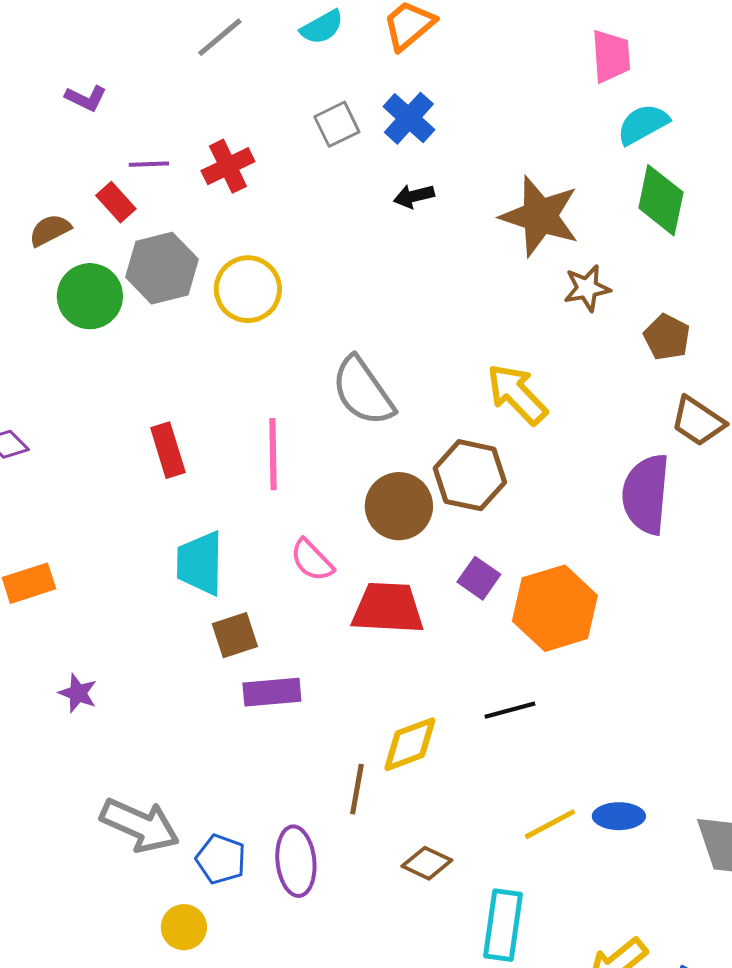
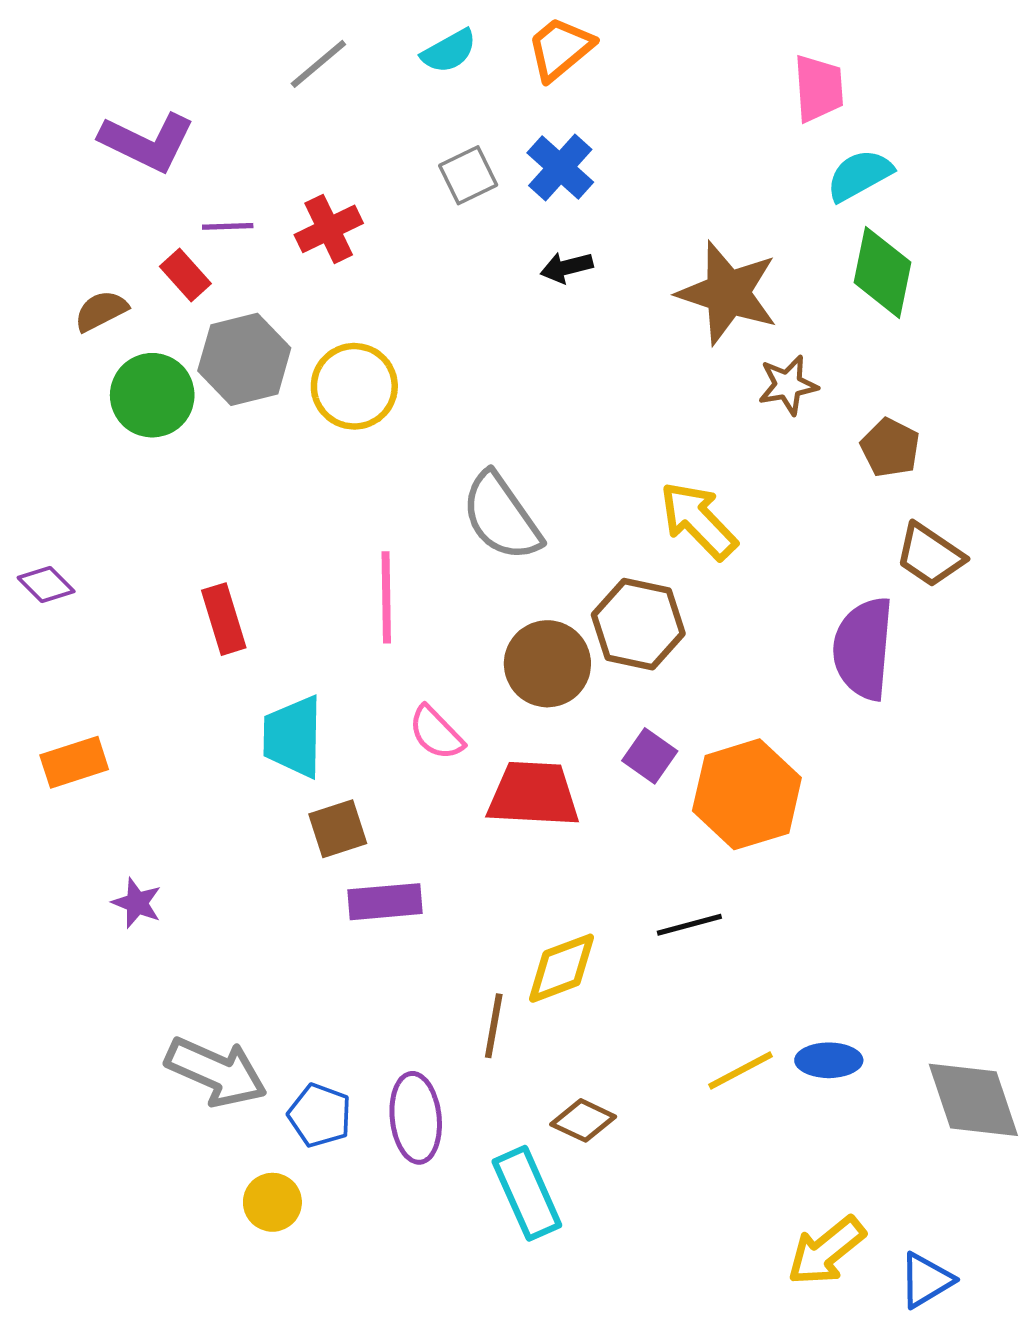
purple L-shape: (86, 98) -> (147, 142), size x1.8
red rectangle: (168, 450) -> (224, 619), moved
cyan rectangle: (503, 925) -> (527, 1193), moved, turned -32

